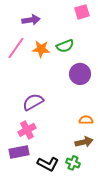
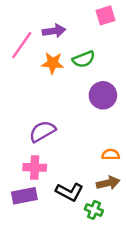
purple arrow: (31, 20) -> (54, 31), moved
pink line: (16, 48) -> (22, 45), moved
pink cross: (27, 130) -> (35, 167), turned 30
black L-shape: (48, 164) -> (69, 192), moved

